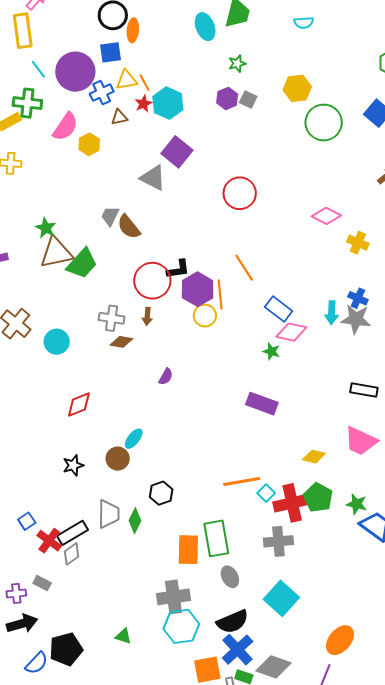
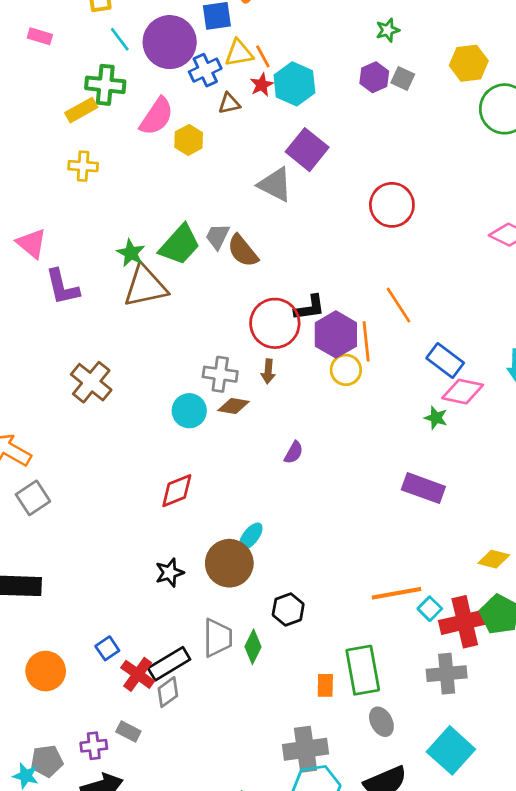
green trapezoid: (82, 263) -> (180, 245), moved
cyan circle: (57, 342) -> (189, 411), moved
brown circle: (118, 459) -> (229, 563), size x1.5
orange rectangle: (188, 550) -> (325, 685), size x0.6

